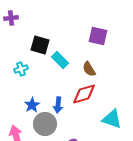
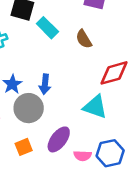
red diamond: (84, 94) -> (114, 73), moved
cyan triangle: (112, 119) -> (95, 107), moved

